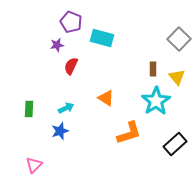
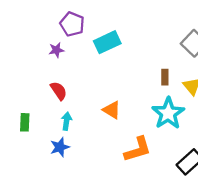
cyan rectangle: (102, 38) -> (107, 42), turned -40
red semicircle: (71, 66) -> (59, 91), moved, turned 120
cyan arrow: (66, 108) -> (67, 121), turned -56

